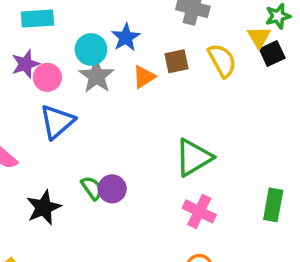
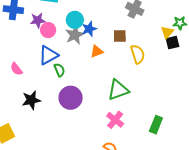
blue star: (126, 37) -> (89, 29), moved
yellow semicircle: (222, 60) -> (138, 54), moved
orange triangle: (144, 77) -> (97, 51), moved
green semicircle: (92, 188) -> (59, 70), moved
purple circle: (112, 189) -> (71, 98), size x1.5

